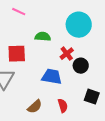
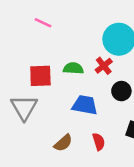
green semicircle: (43, 37) -> (73, 68), moved
red cross: (67, 54) -> (104, 66), moved

